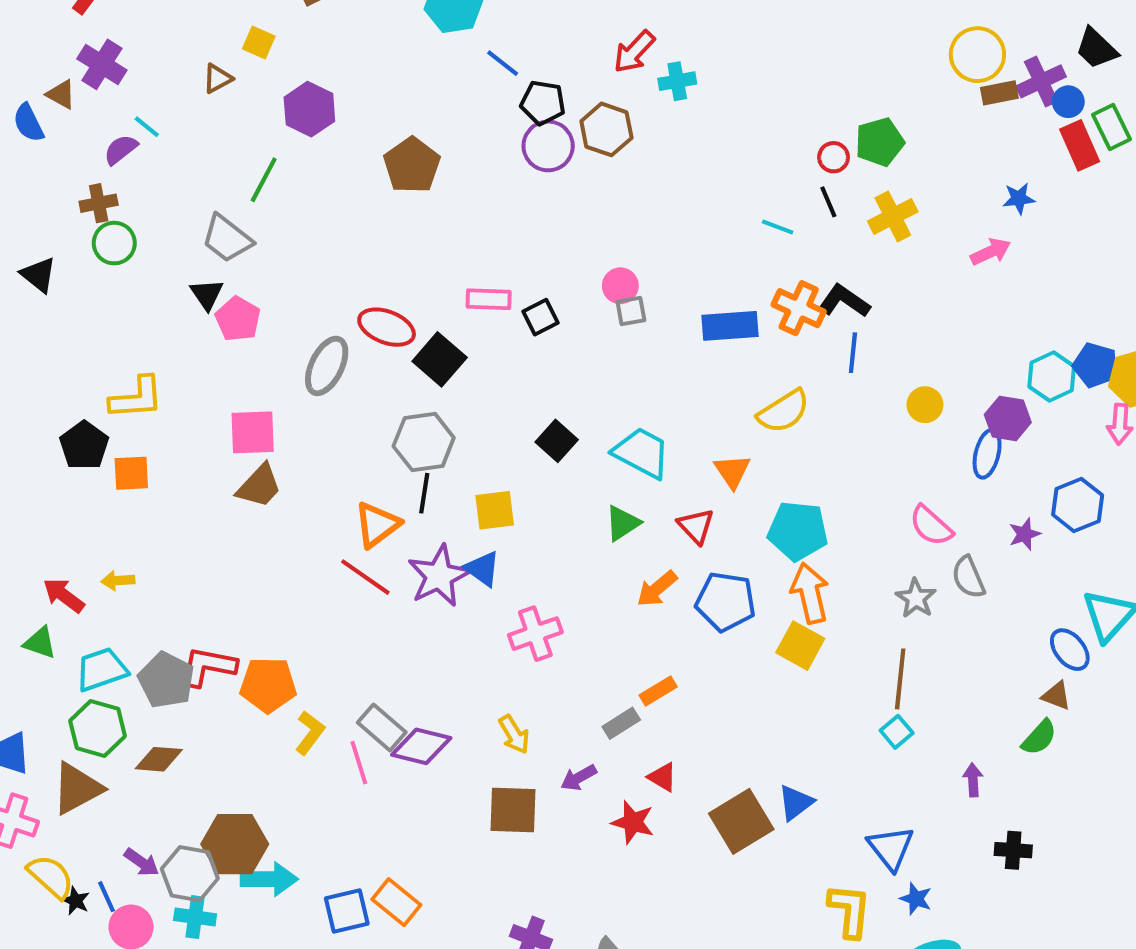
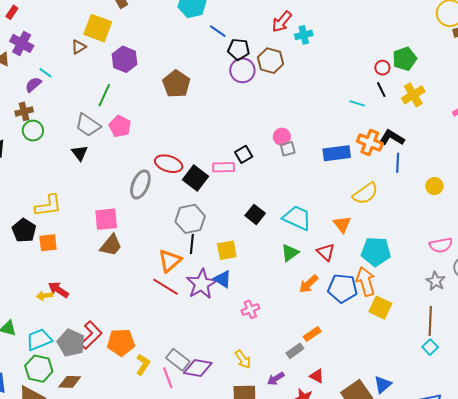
yellow square: (259, 42) -> (98, 28), size x1.8
pink rectangle: (489, 299) -> (224, 167), moved
pink pentagon: (238, 319) -> (120, 126), moved
pink semicircle: (931, 526) -> (441, 245), turned -50
orange arrow: (810, 593) -> (366, 281), moved
red arrow: (64, 595) -> (58, 290), moved
pink cross: (535, 634) -> (250, 309), size x0.7
red L-shape: (208, 666) -> (91, 335), turned 128

